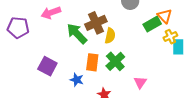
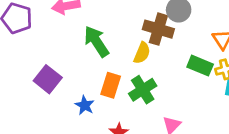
brown cross: (96, 23) -> (158, 29), moved, turned 30
green rectangle: (152, 24) -> (200, 66), moved, turned 42

